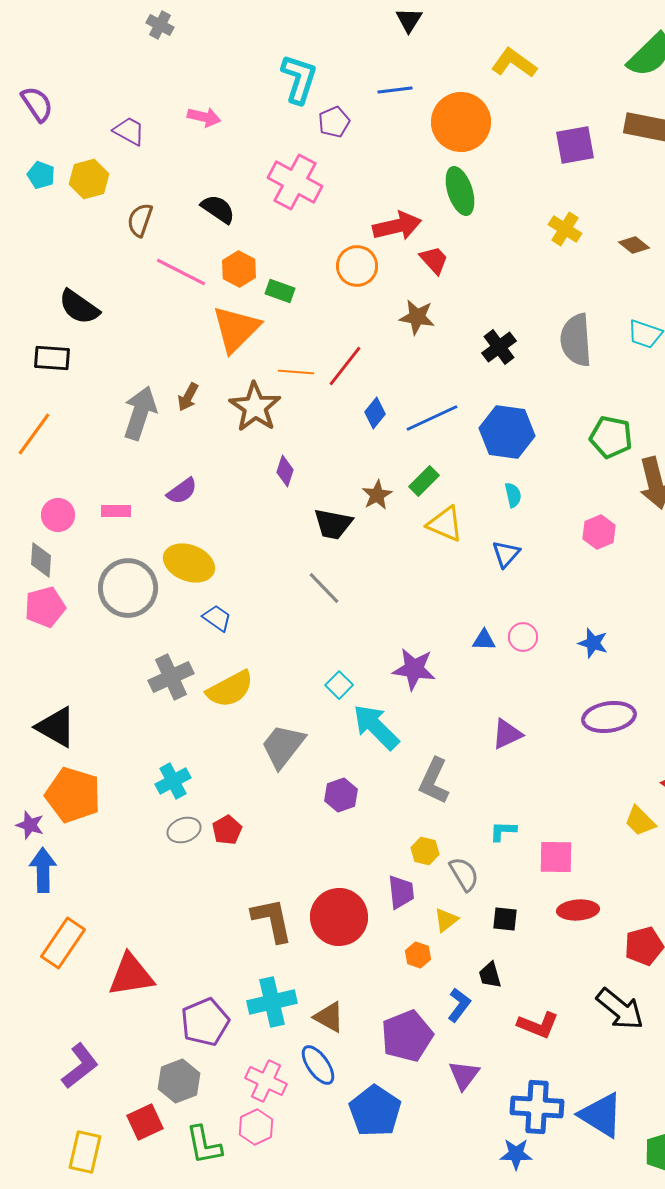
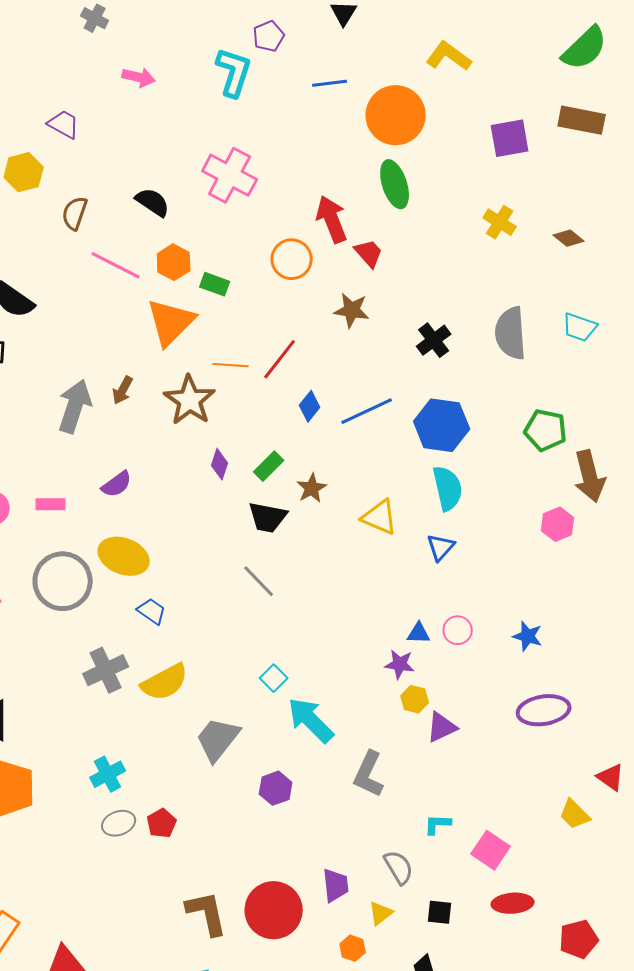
pink arrow: (204, 117) -> (139, 77), moved
purple pentagon: (334, 122) -> (269, 36), moved
red arrow: (397, 226) -> (332, 219), turned -99
green rectangle: (424, 481) -> (269, 466), moved
cyan semicircle: (513, 495) -> (448, 488), size x1.8
pink hexagon: (599, 532) -> (558, 524), moved
purple star: (414, 669) -> (400, 664), moved, size x0.7
yellow hexagon: (425, 851) -> (415, 699), moved
pink square: (556, 857) -> (491, 850), turned 33

